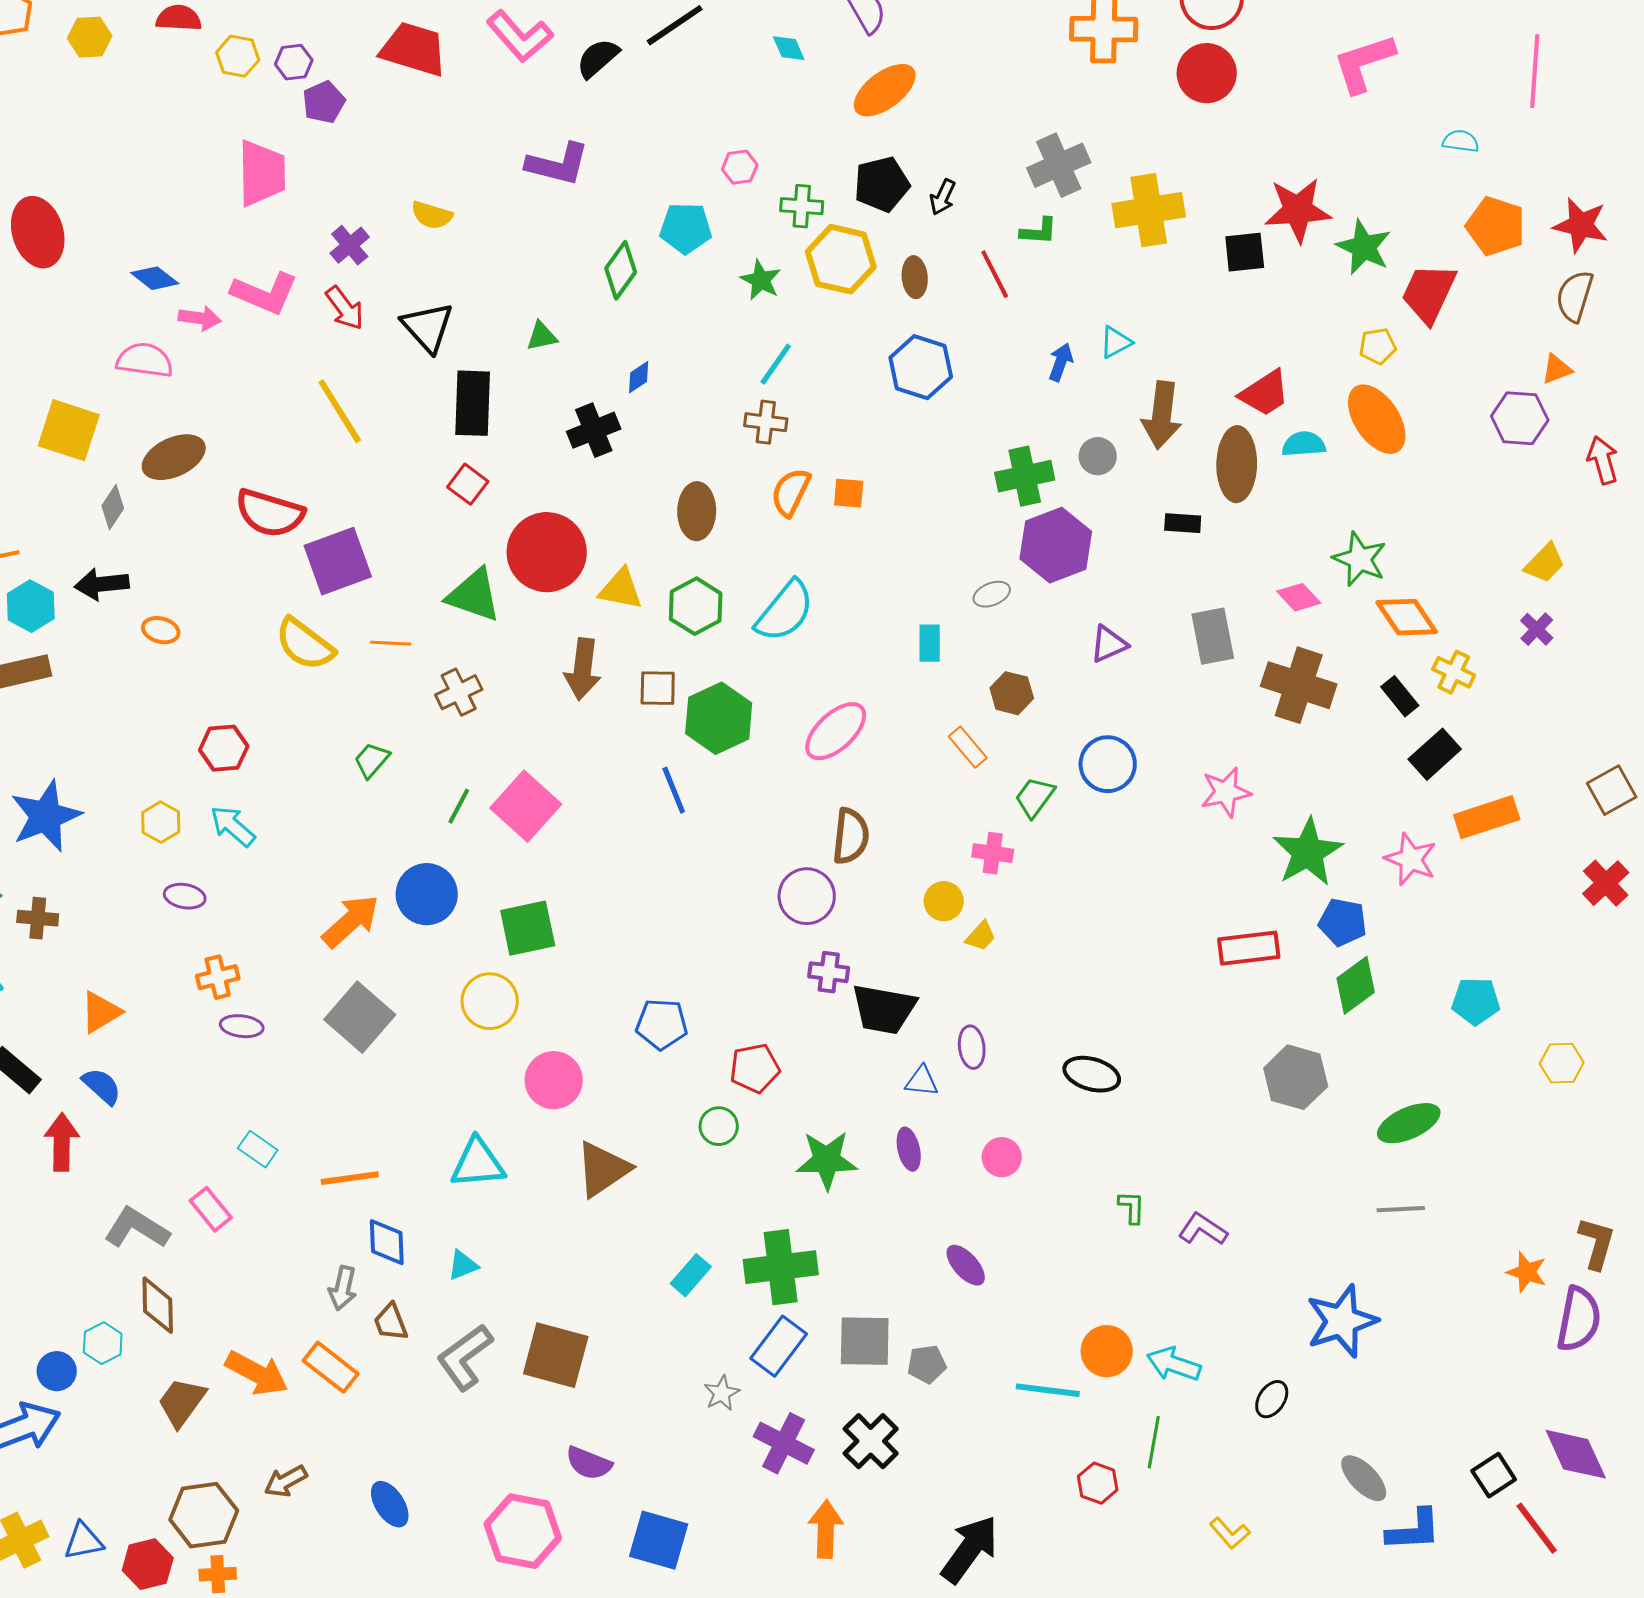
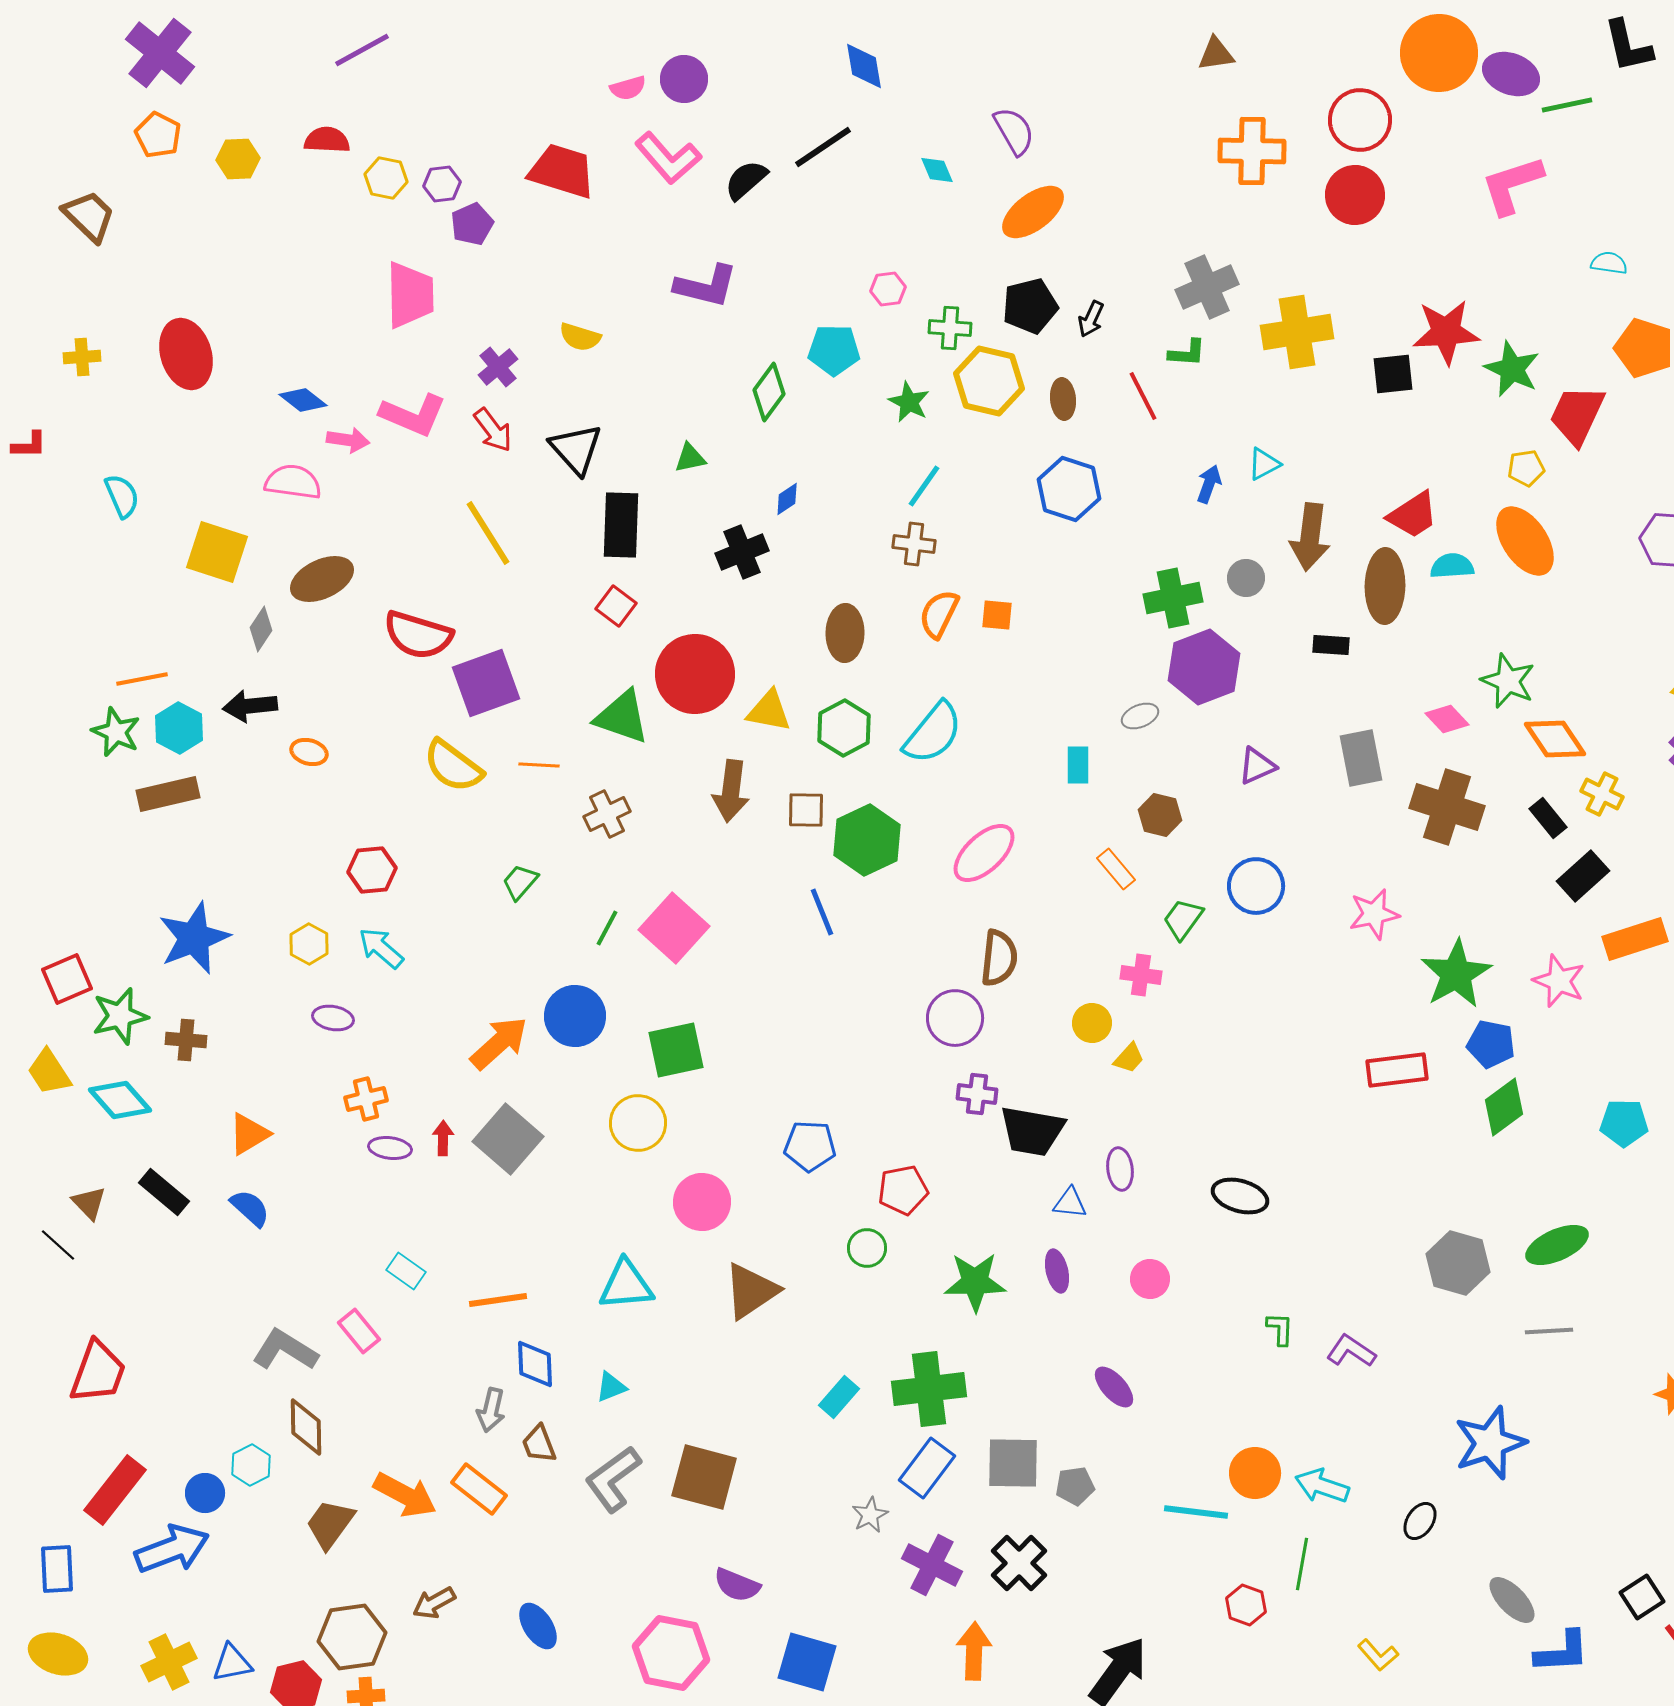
gray hexagon: (1296, 1077) -> (1458, 1263), moved
red arrow: (62, 1142) -> (443, 1138), moved, size x0.6

